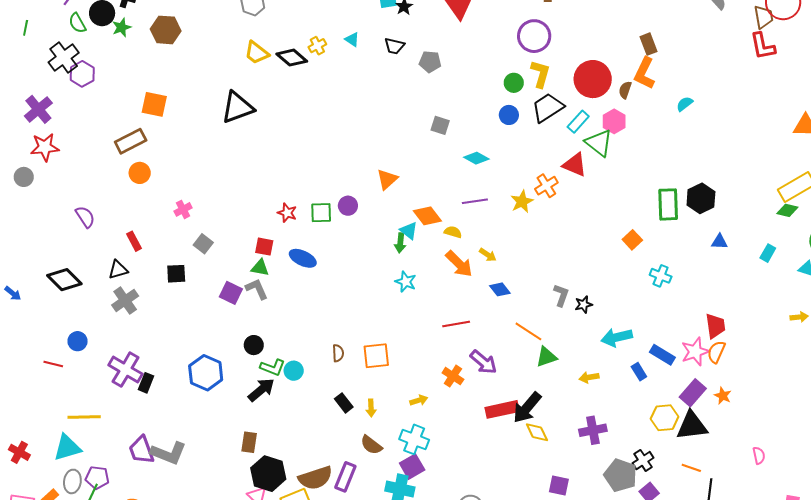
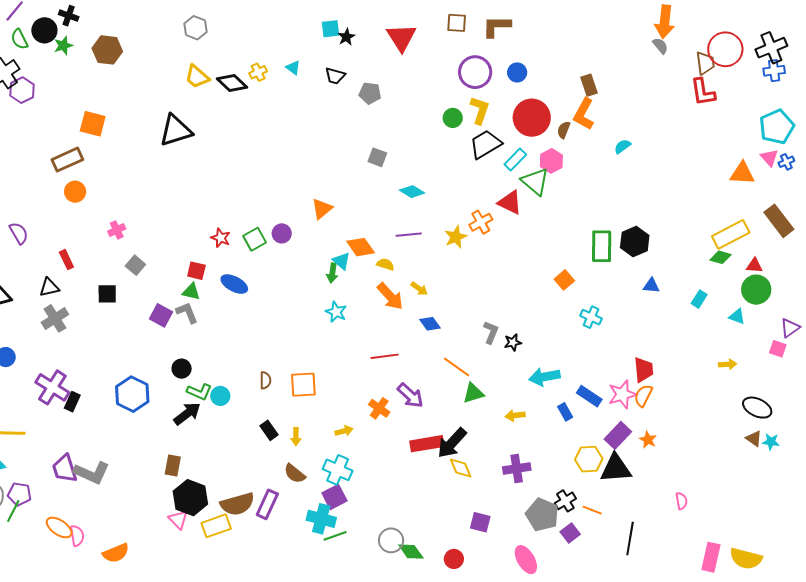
blue circle: (509, 115) -> (517, 72), moved
green square: (321, 213) -> (255, 239), turned -30
orange line: (691, 468) -> (592, 510), moved

